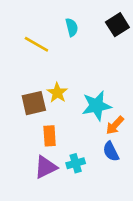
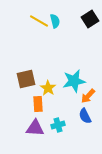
yellow line: (36, 44) -> (39, 21), moved
yellow star: (57, 93) -> (48, 88), moved
purple triangle: (46, 167) -> (35, 128), turned 30

